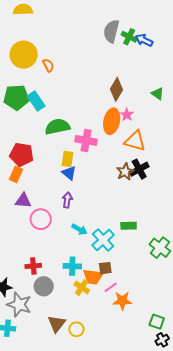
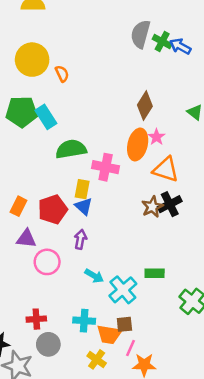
red pentagon: (22, 155) -> (53, 209), moved, turned -30
yellow cross: (82, 287) -> (97, 359), moved
pink line: (111, 287) -> (130, 348), turned -32

